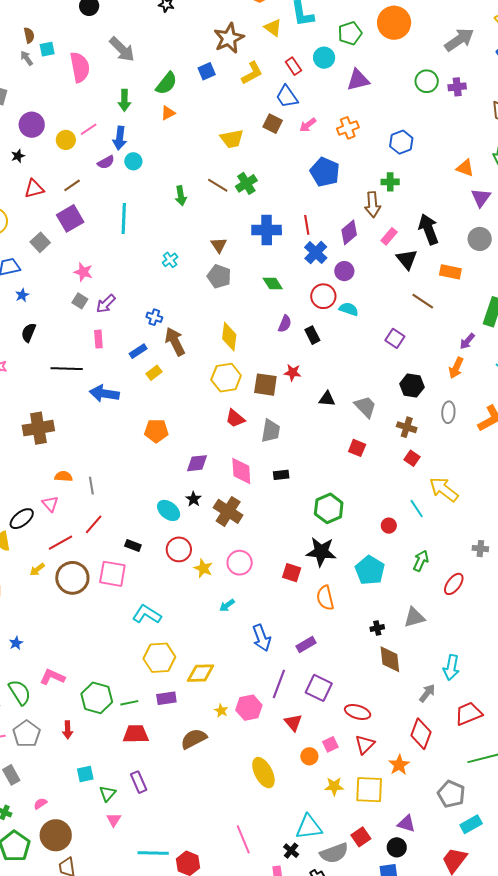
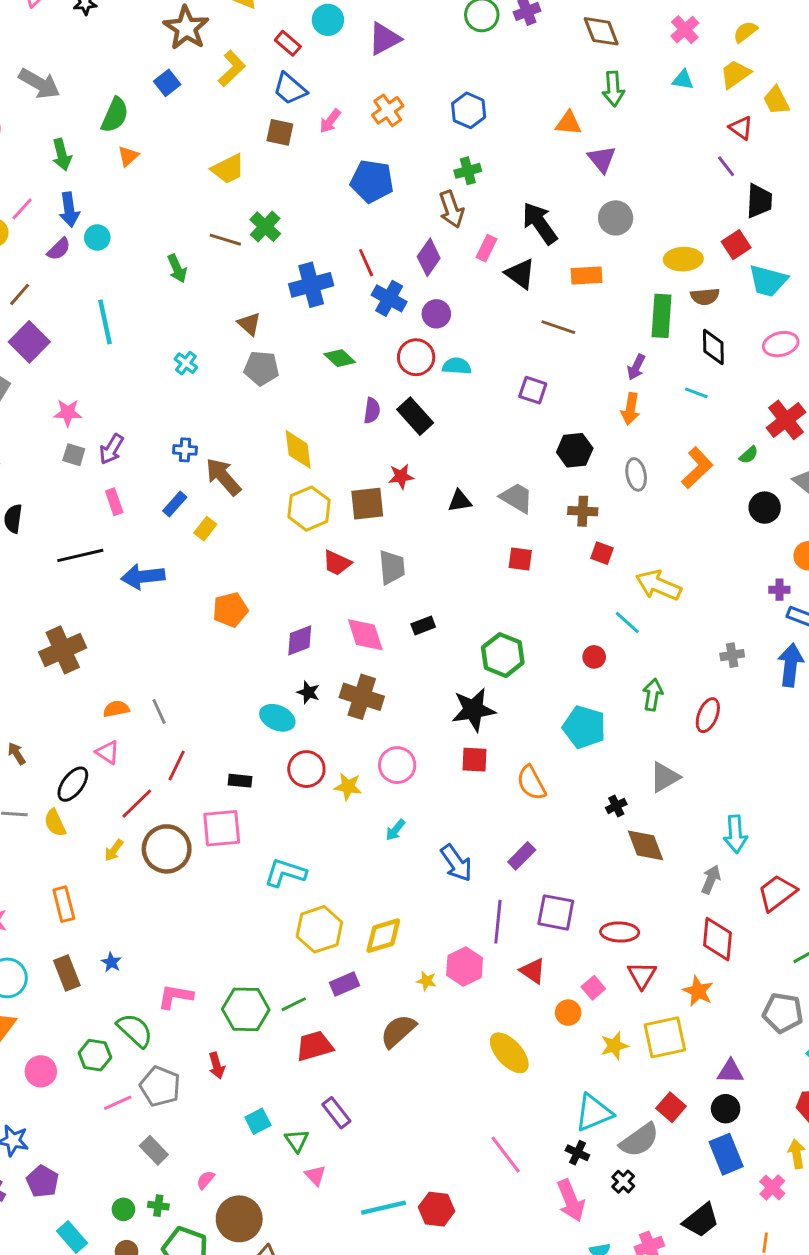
black rectangle: (312, 335) -> (415, 416), size x1.4
black star: (321, 552) -> (473, 710), moved

